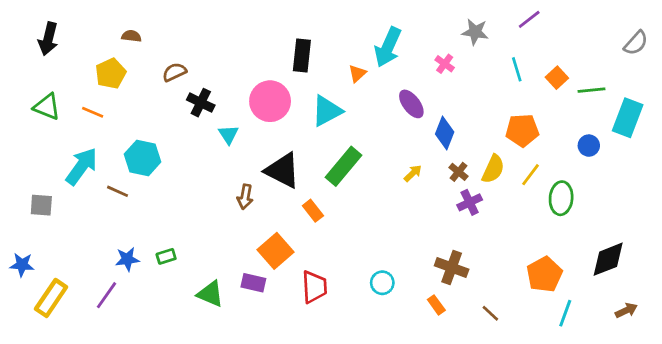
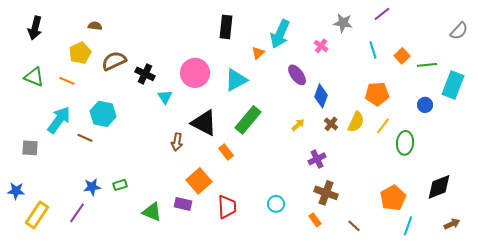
black rectangle: (302, 55) -> (226, 27), moved
brown semicircle: (174, 72) -> (114, 61), moved, size x1.4
purple cross: (470, 202) -> (317, 159), moved

